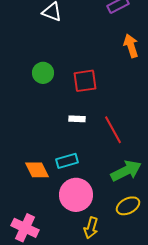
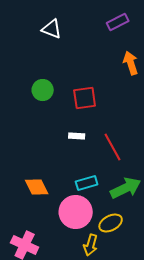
cyan rectangle: (67, 161) -> (87, 183), moved
yellow ellipse: (128, 206) -> (111, 223), moved

